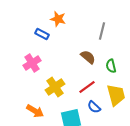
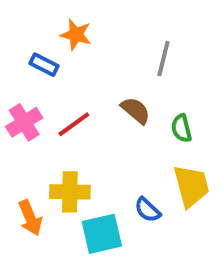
yellow cross: (55, 87) -> (70, 192), moved, turned 36
red line: (87, 87) -> (74, 124), moved
orange arrow: (35, 111) -> (30, 218), turned 36

